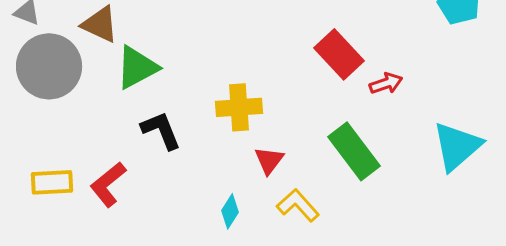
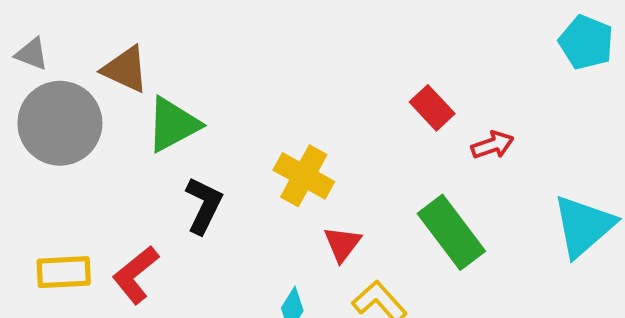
red rectangle: (339, 54) -> (432, 108), size x0.7
yellow cross: (239, 107) -> (304, 176), turned 33
black L-shape: (161, 130) -> (204, 205), turned 48

